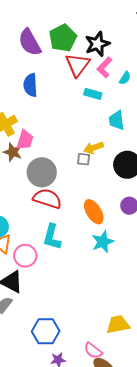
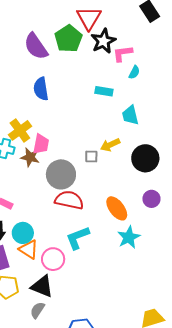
red triangle: (78, 65) -> (89, 18), moved
pink L-shape: (104, 67) -> (123, 53), moved, turned 45
gray square: (84, 159) -> (91, 157), moved
cyan L-shape: (52, 237) -> (78, 238), turned 60

